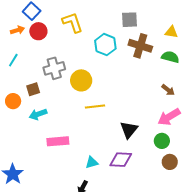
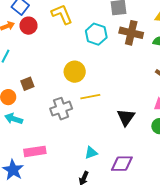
gray cross: (54, 68) -> (61, 109), moved
cyan arrow: (38, 114) -> (14, 119), moved, turned 42
pink rectangle: (58, 141) -> (35, 151), moved
purple diamond: (121, 160) -> (122, 164), moved

